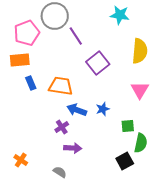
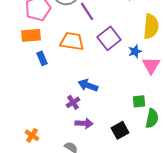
orange trapezoid: (61, 86) -> (72, 41), moved
blue star: (103, 109) -> (135, 51), moved
black square: (125, 161) -> (120, 130), moved

